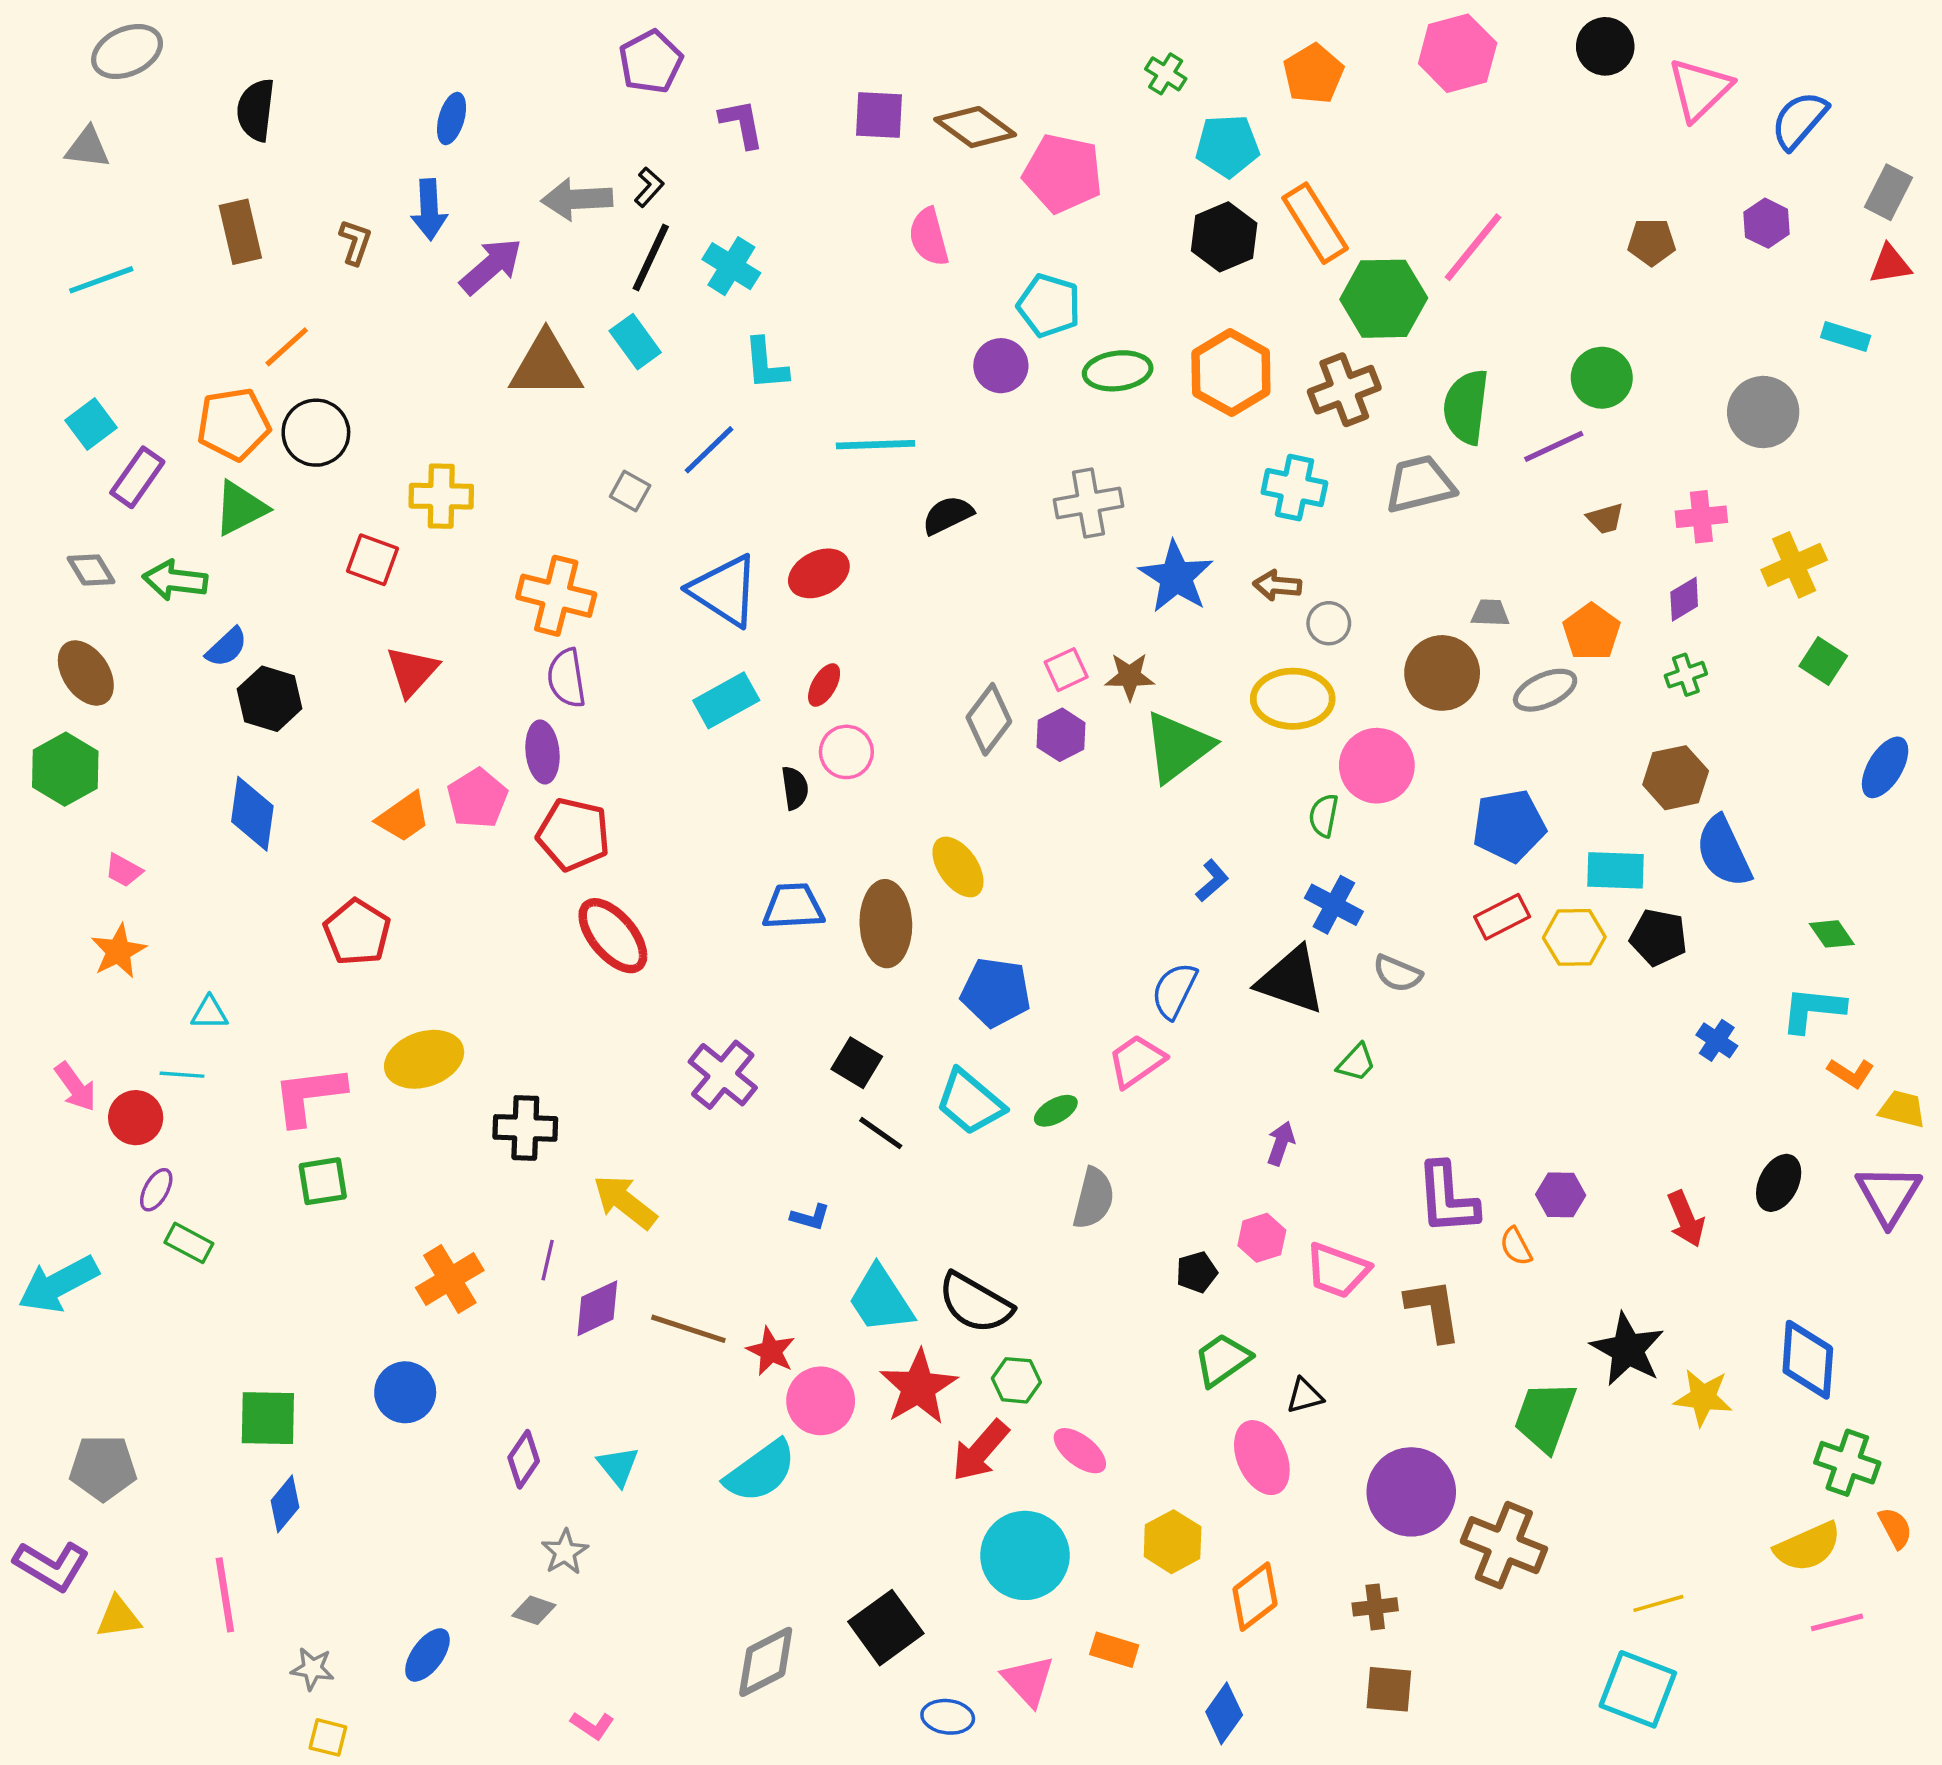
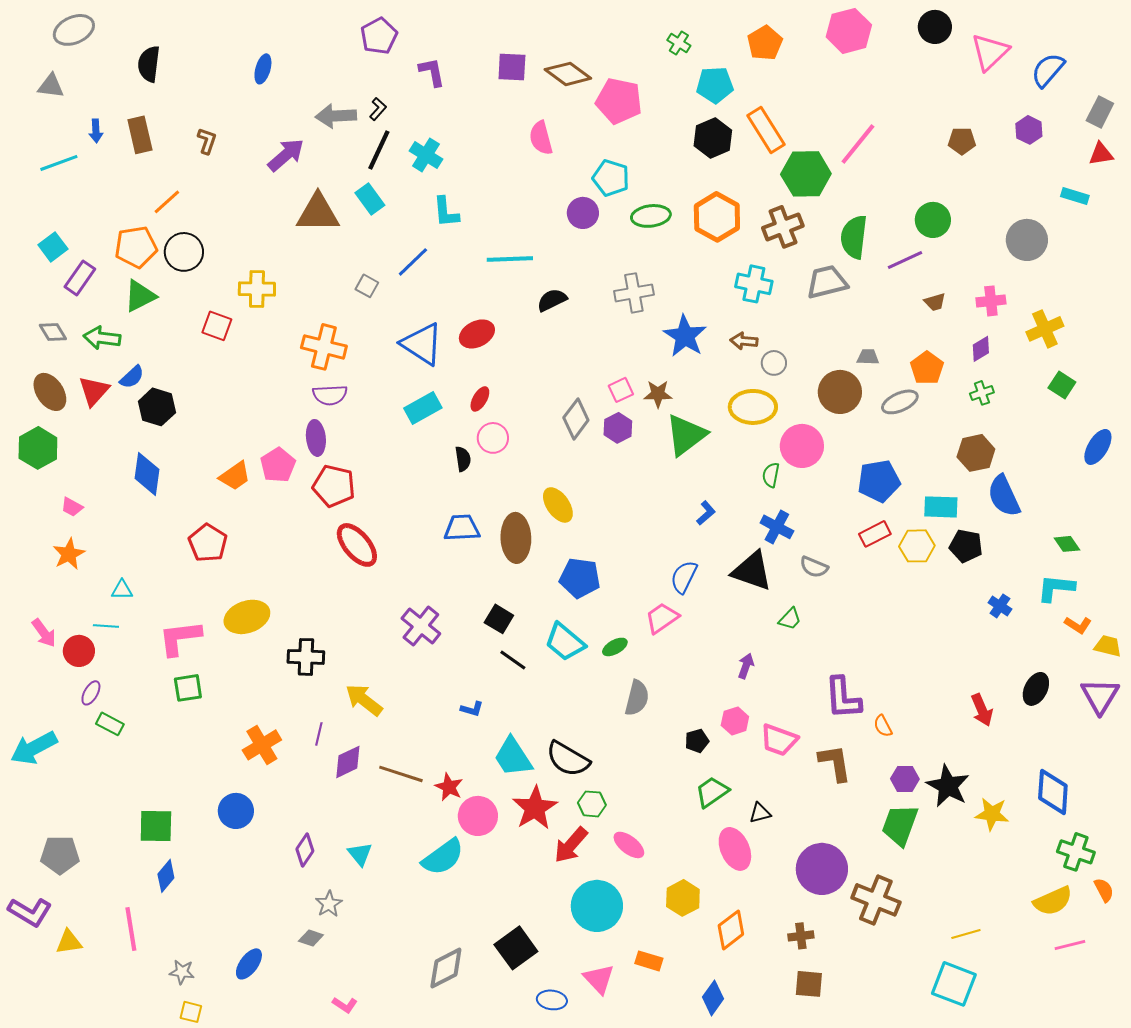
blue arrow: (429, 209) -> (96, 131), moved, size x0.7
red triangle: (412, 671) -> (94, 391), moved
purple semicircle: (567, 678) -> (330, 395), turned -84
purple hexagon: (1561, 1195) -> (905, 779), moved

